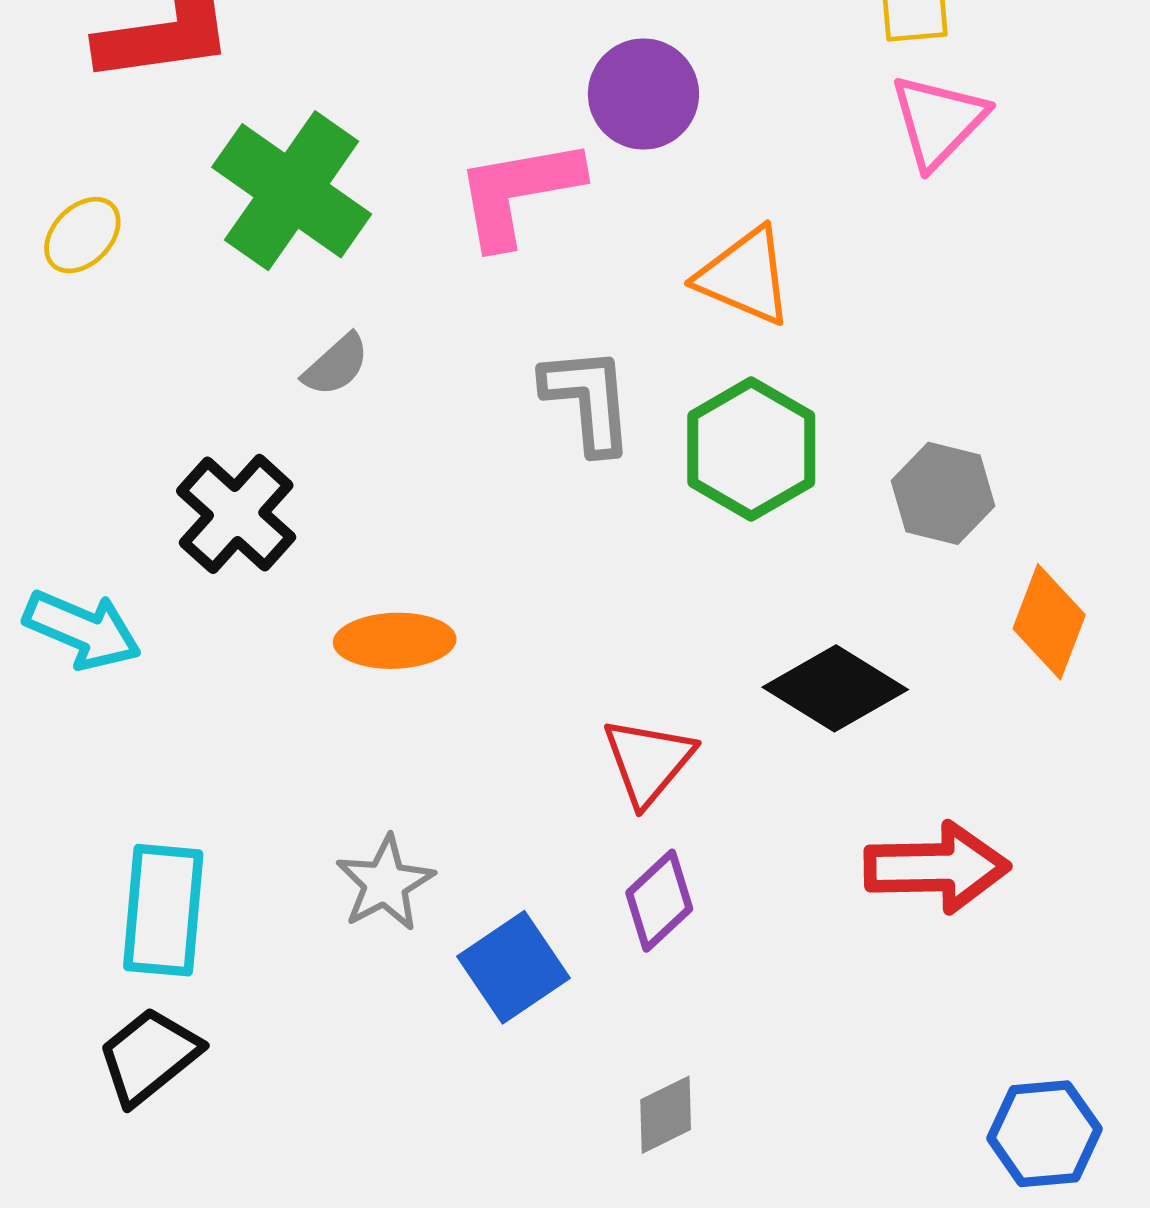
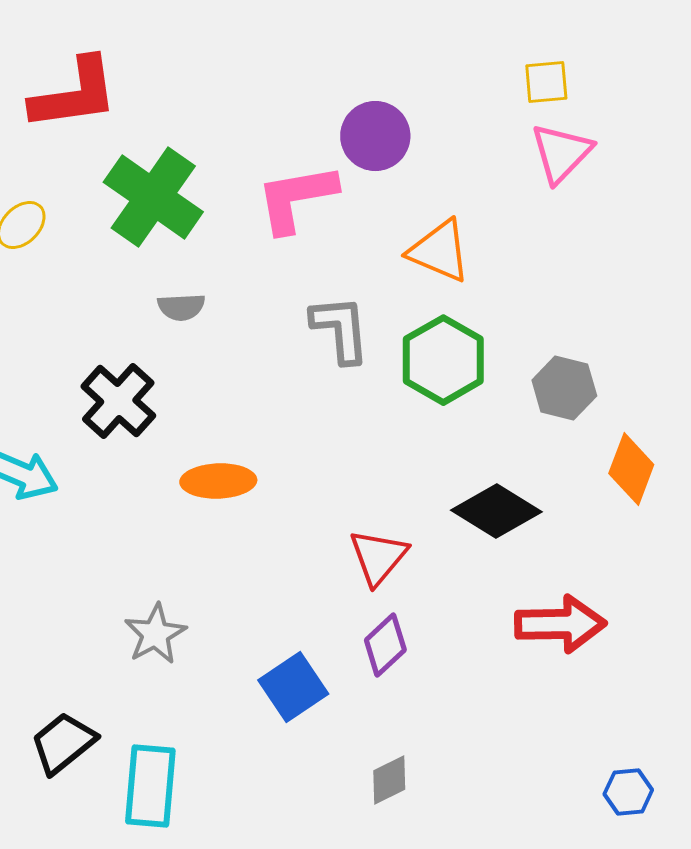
gray semicircle: (336, 365) -> (181, 307), turned 39
gray star: (385, 883) -> (155, 634), moved
cyan rectangle: (163, 910) -> (150, 786), moved
blue hexagon: (1044, 1134) -> (628, 792), size x0.7

